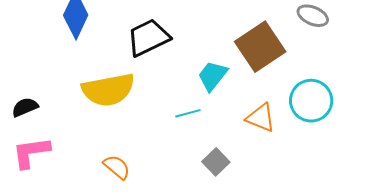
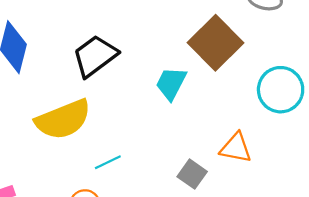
cyan line: (188, 113) -> (108, 162), moved
orange triangle: (261, 118) -> (236, 148), moved

